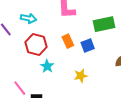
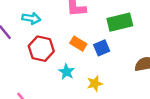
orange rectangle: (68, 41) -> (78, 44), turned -32
cyan star: (47, 66) -> (67, 72), moved

